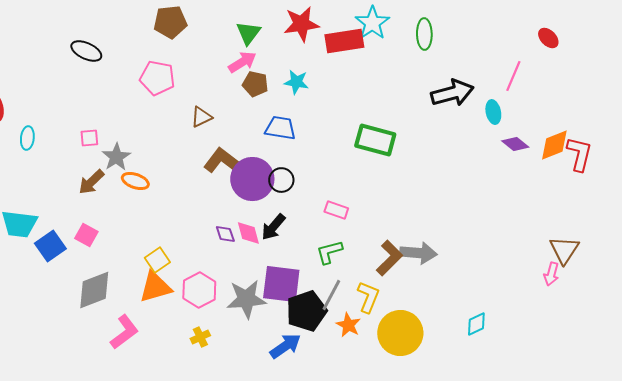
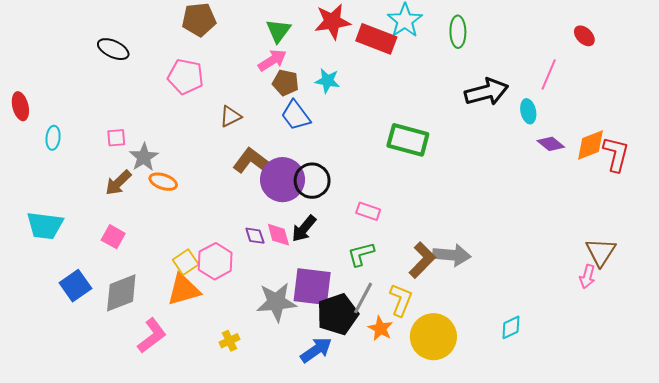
red rectangle: (344, 41) -> (376, 39), turned 30
blue trapezoid: (280, 128) -> (296, 115), moved, turned -136
black circle: (281, 180) -> (312, 181), size x1.4
blue square: (50, 246) -> (75, 286), moved
pink hexagon: (199, 290) -> (215, 261), moved

